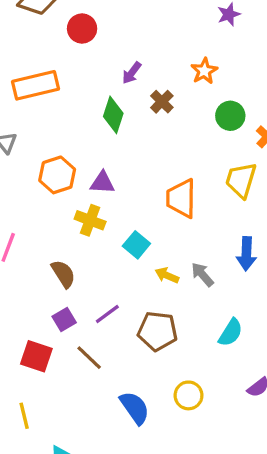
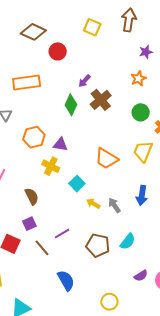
orange star: (204, 71) -> (138, 78), moved
brown cross: (162, 102) -> (101, 100), size x1.5
orange trapezoid: (181, 198) -> (106, 159), turned -65
purple line: (107, 314) -> (62, 234), moved
brown pentagon: (158, 331) -> (98, 245), moved
yellow circle: (188, 395) -> (109, 302), moved

